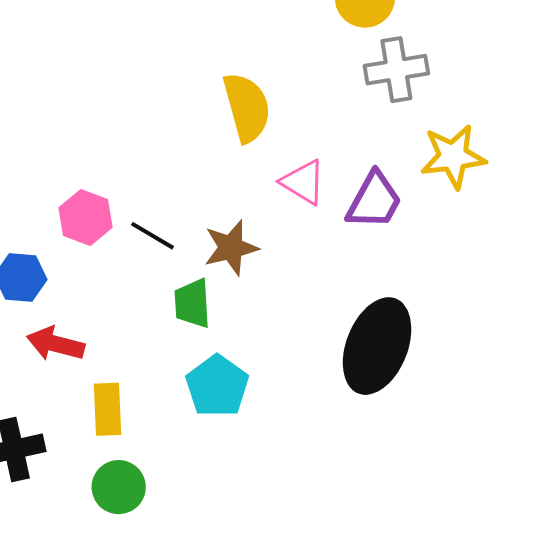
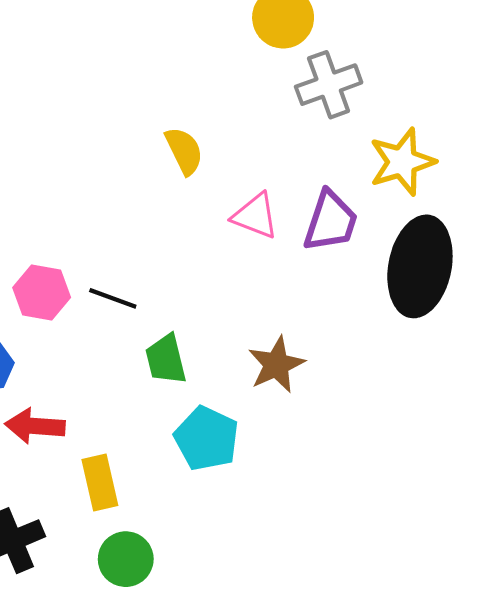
yellow semicircle: (247, 107) -> (184, 151), size x0.7
brown star: (231, 248) -> (276, 365), moved
black ellipse: (377, 346) -> (420, 266), moved

